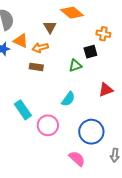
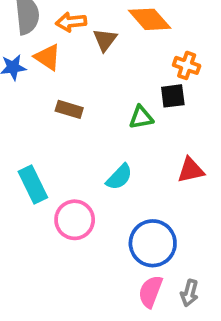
orange cross: (103, 34) -> (187, 65), moved
orange arrow: (40, 48) -> (71, 22), moved
pink semicircle: (77, 159) -> (150, 292), moved, turned -120

